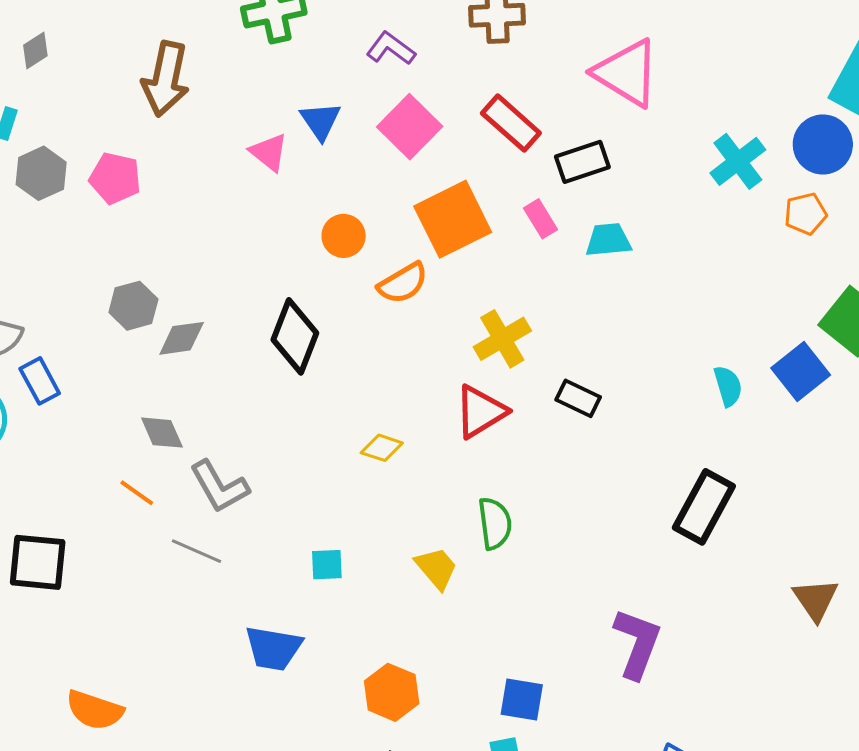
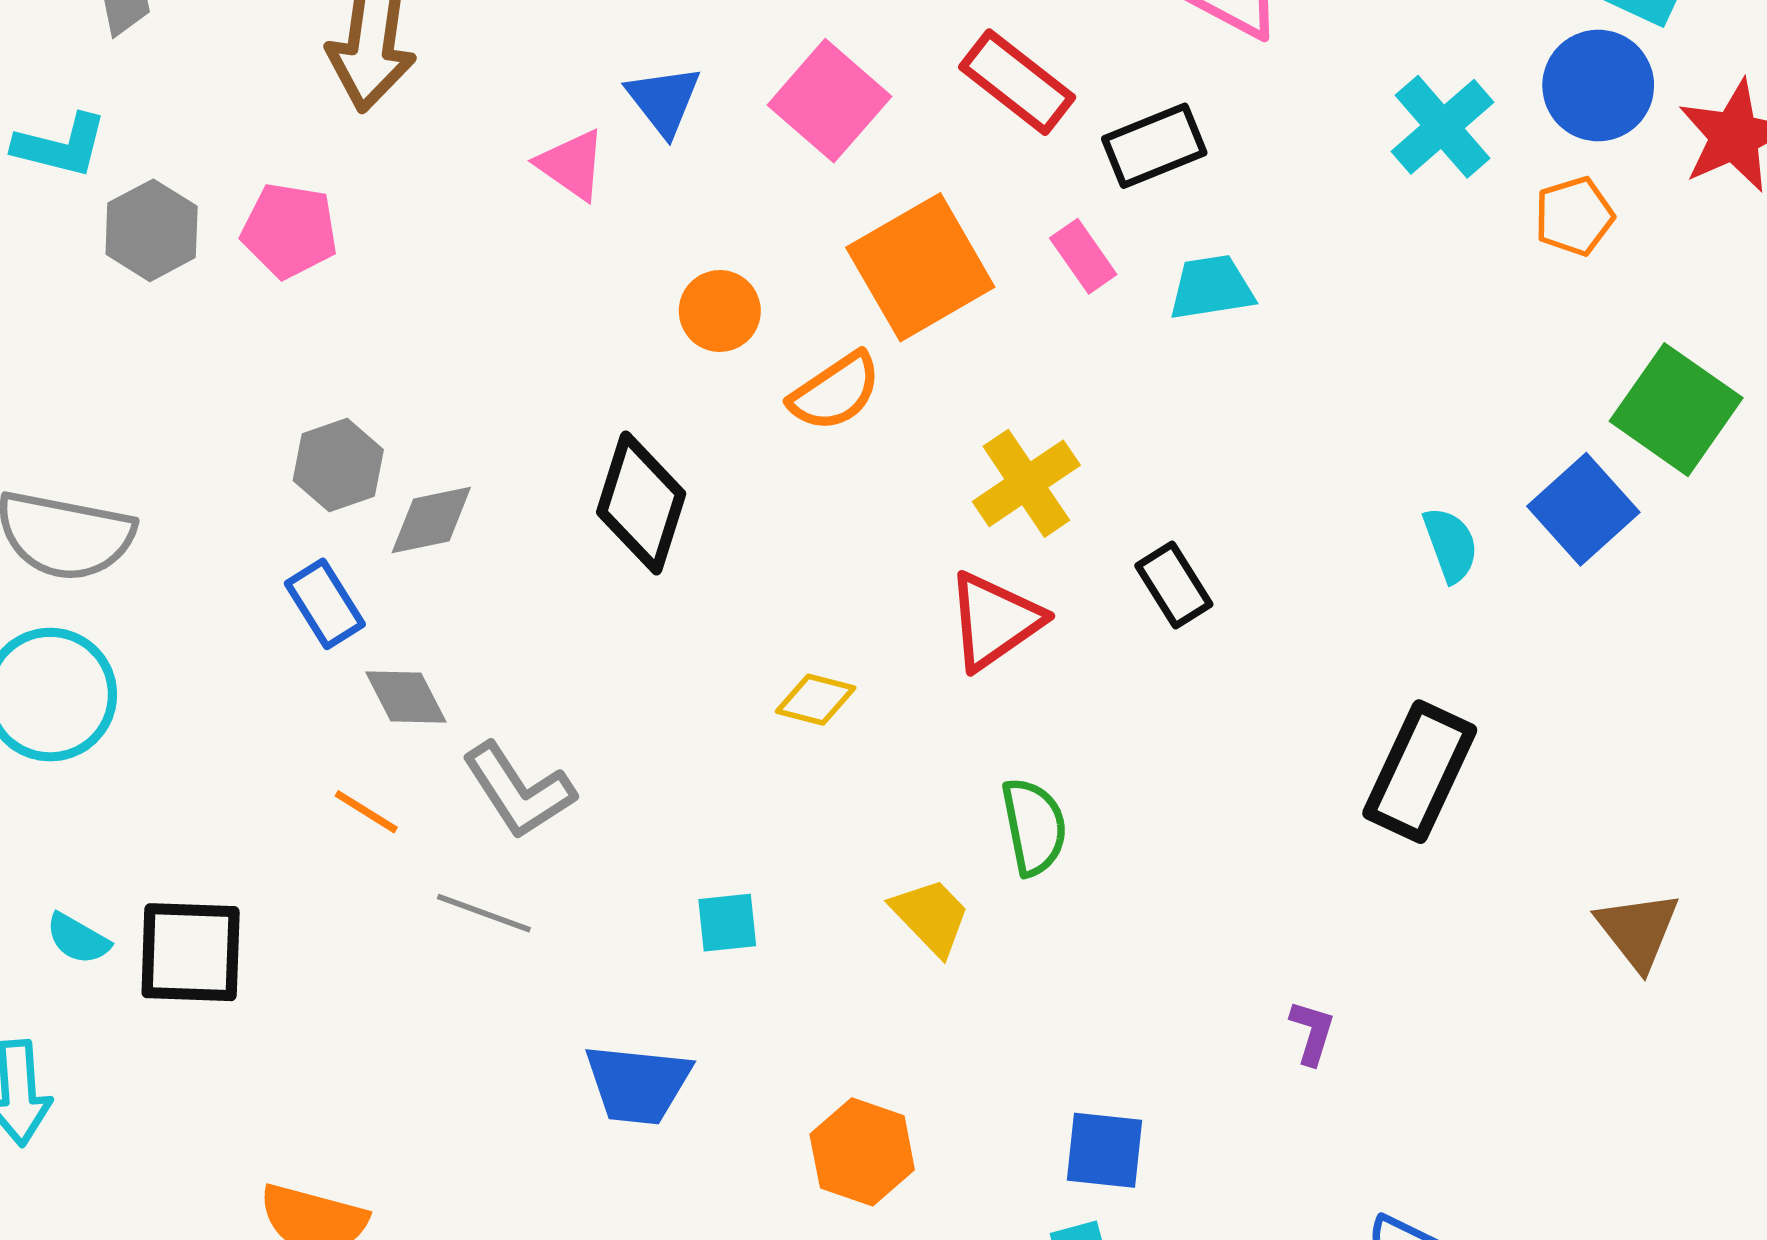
blue rectangle: (40, 381) -> (325, 604), moved
black rectangle: (578, 398) -> (1174, 585), turned 36
purple L-shape: (637, 643) -> (1312, 1032), size x0.5

